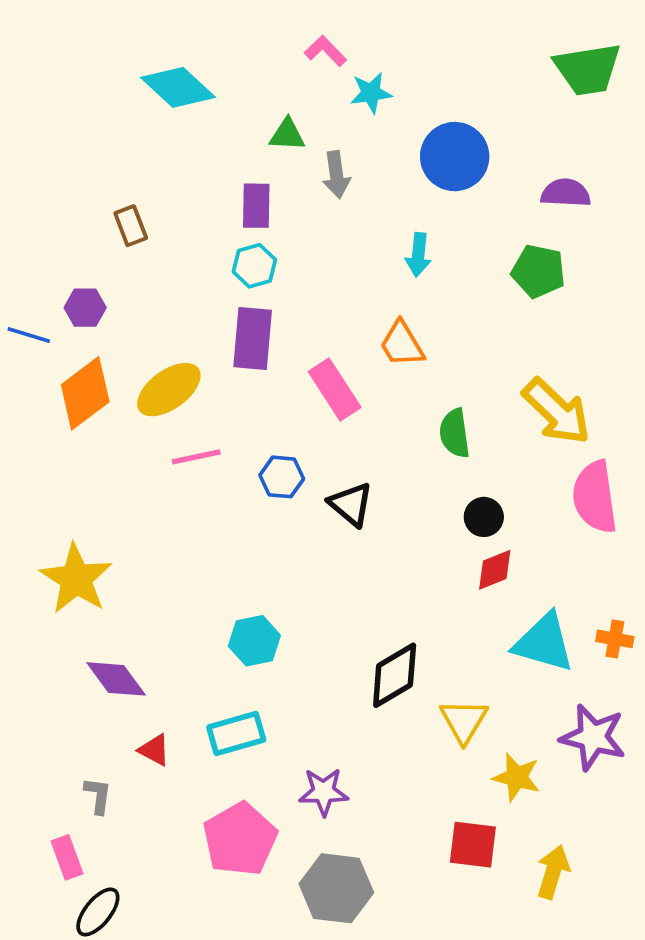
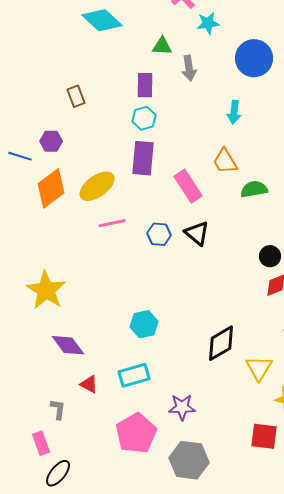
green semicircle: (455, 433) -> (254, 189), moved, turned 88
black triangle: (351, 504) -> (197, 233), moved

